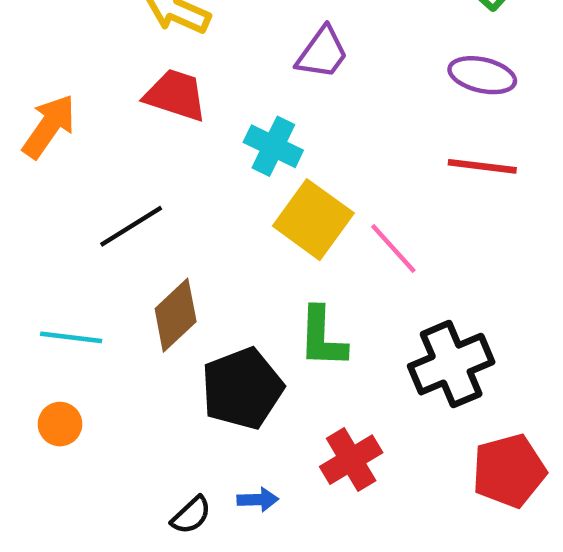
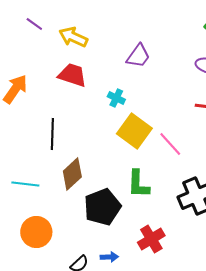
cyan cross: (273, 146) -> (116, 98), size x0.7
black line: (131, 226) -> (52, 134), turned -56
orange circle: (60, 424) -> (36, 232), moved, size x1.6

